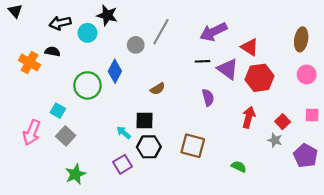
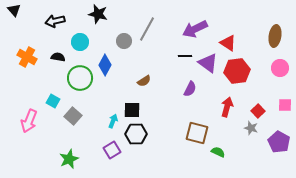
cyan circle: (87, 33) -> (80, 42), moved
black semicircle: (52, 51) -> (58, 57), moved
purple semicircle: (208, 98) -> (190, 89), turned 42
cyan arrow: (124, 133) -> (113, 121), turned 72
gray square: (66, 136) -> (73, 116), moved
brown square: (193, 146) -> (197, 133), moved

